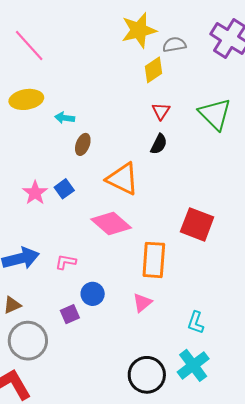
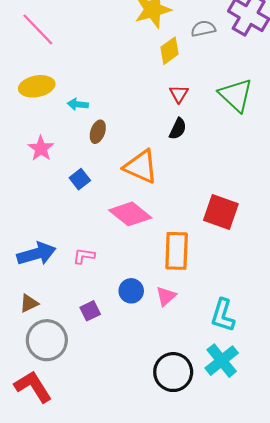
gray semicircle: (174, 45) -> (203, 29), moved
pink star: (35, 193) -> (41, 148), moved
blue circle: (93, 294) -> (131, 291), moved
cyan L-shape: (196, 322) -> (223, 315), size x1.4

